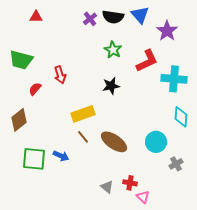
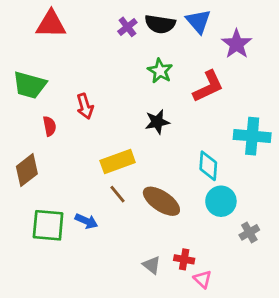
red triangle: (36, 17) -> (51, 24), size x1.6
cyan cross: (174, 79) -> (252, 136), moved
red semicircle: (35, 89) -> (50, 126), turned 128
cyan diamond: (181, 117) -> (208, 166), moved

